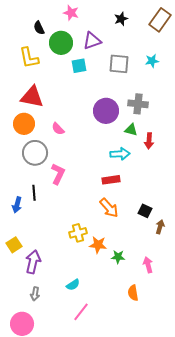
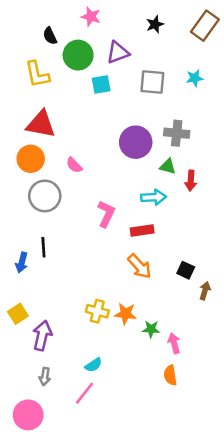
pink L-shape: (58, 174) -> (106, 214), moved
yellow cross: (78, 233) -> (97, 311), moved, turned 30
pink arrow: (148, 265) -> (174, 343), moved
pink line: (81, 312) -> (84, 393), moved

